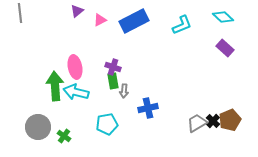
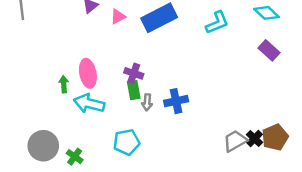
green arrow: (55, 86) -> (64, 84), moved, size x0.5
blue cross: (148, 108) -> (176, 101), moved

